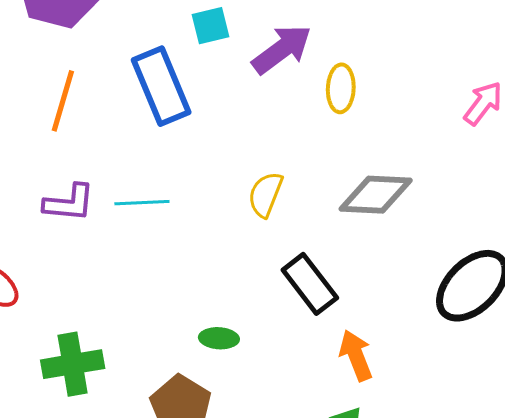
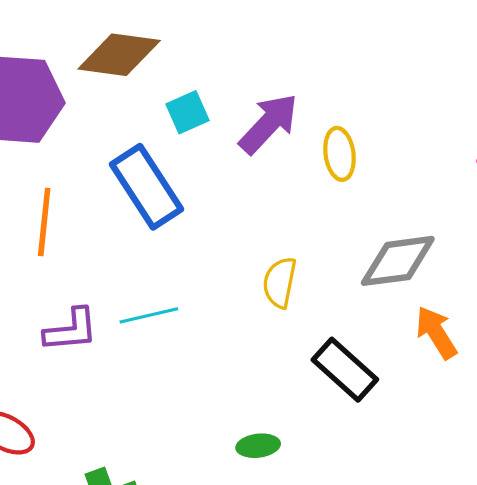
orange arrow: (356, 355) -> (436, 333), moved

